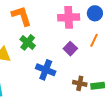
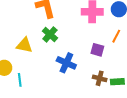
purple square: (70, 49) -> (97, 50), moved, turned -32

